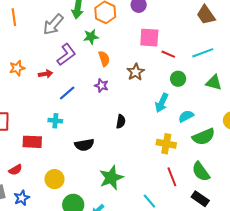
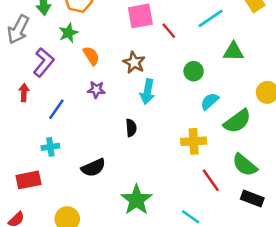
red line: (168, 54) -> (169, 31), turned 40
red arrow: (46, 74) -> (24, 92), turned -64
green circle: (178, 79) -> (194, 71), moved
cyan arrow: (162, 103) -> (147, 92), moved

